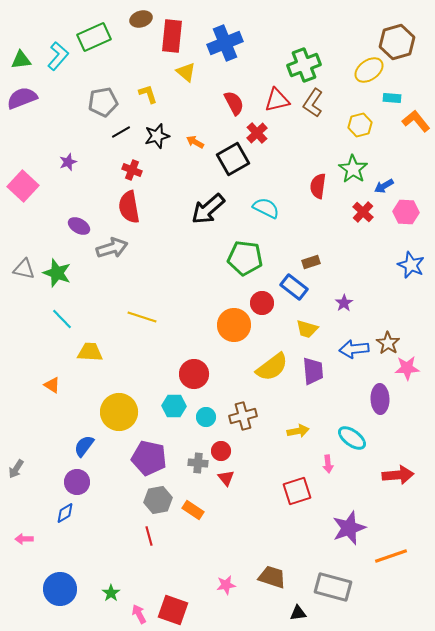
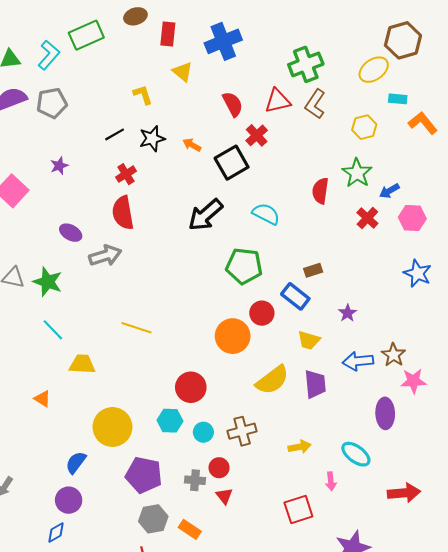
red rectangle: (172, 36) -> (168, 34), size x0.7
gray pentagon: (103, 102) -> (52, 103), moved
red cross: (132, 170) -> (126, 174), turned 36

